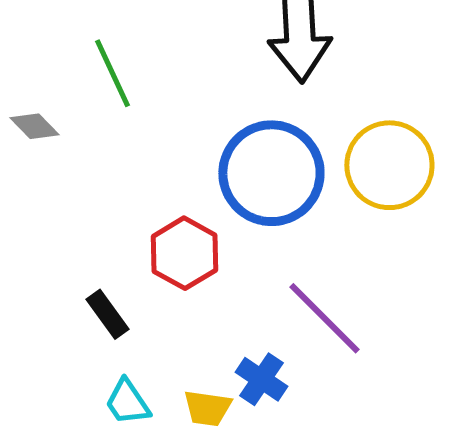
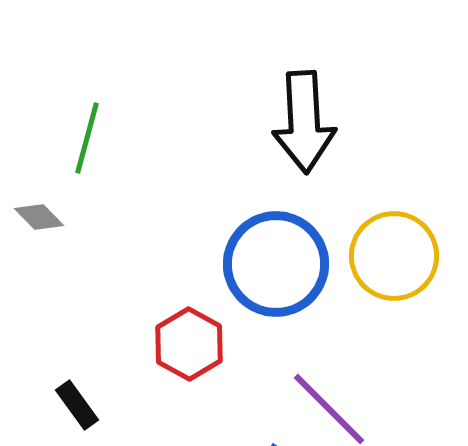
green line: (112, 73) -> (87, 138), moved, turned 40
black rectangle: (107, 314) -> (77, 405), moved

